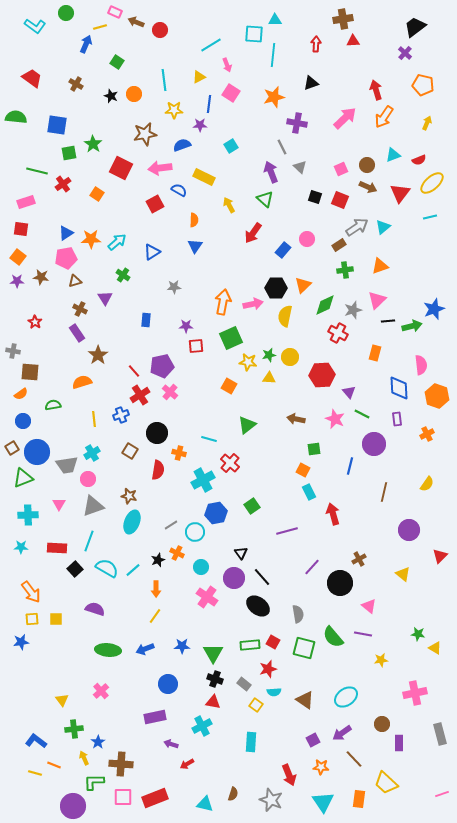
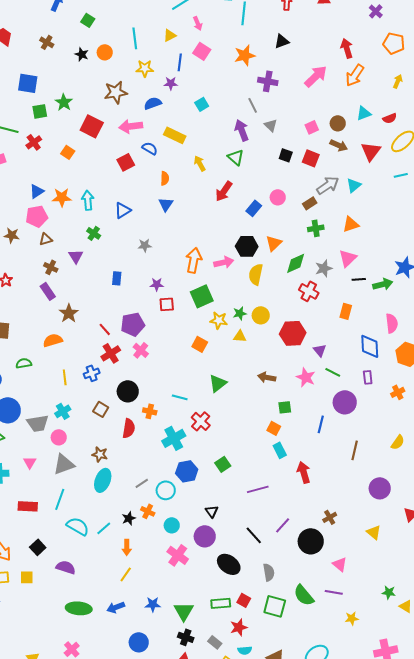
cyan arrow: (117, 242) -> (88, 200), turned -54
black square: (75, 569) -> (38, 547), moved
black line: (262, 577) -> (254, 535), moved

